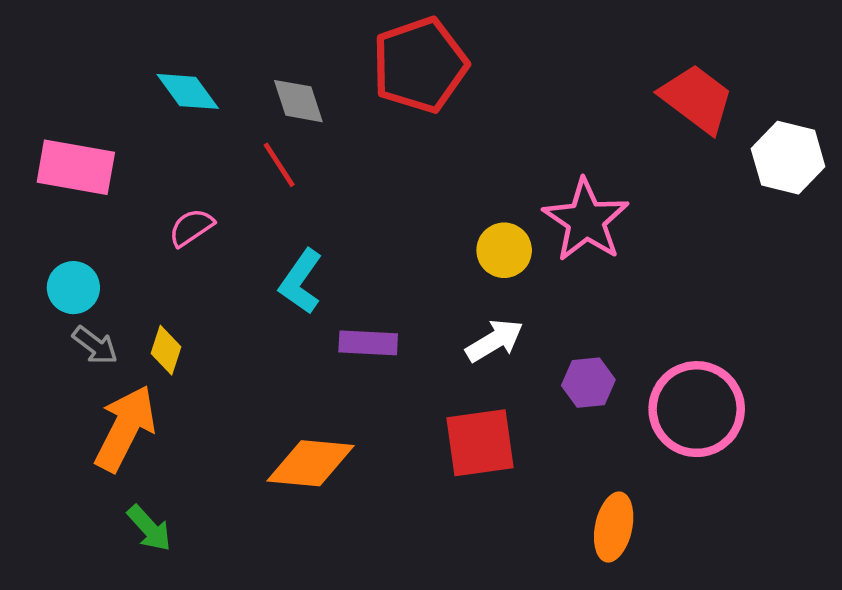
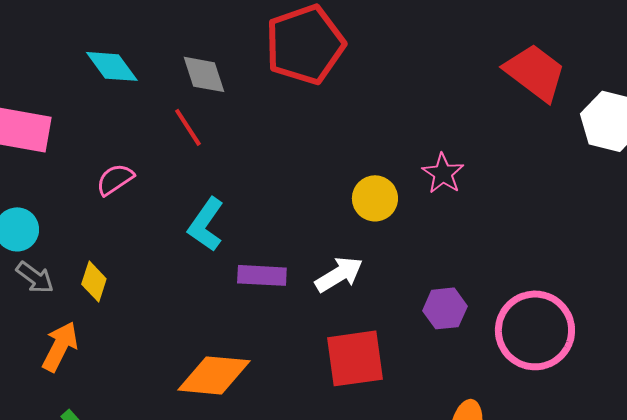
pink star: (586, 220) -> (443, 173), size x0.6
white arrow: (495, 341) -> (339, 274), moved
orange arrow: (125, 428) -> (60, 346), size x0.7

